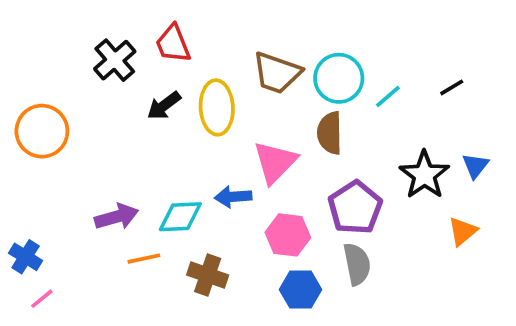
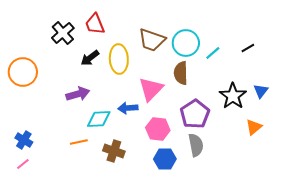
purple arrow: (117, 217) -> (78, 94), moved
blue cross: (26, 257) -> (24, 140), moved

